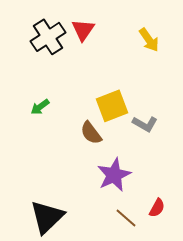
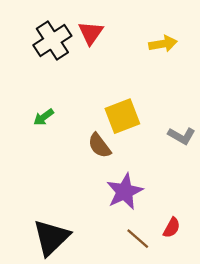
yellow arrow: (149, 40) -> (163, 44), turned -65
gray L-shape: (145, 124) -> (182, 136), moved

